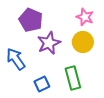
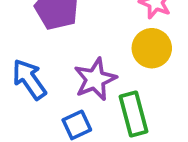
purple star: (49, 43) -> (95, 79), moved

